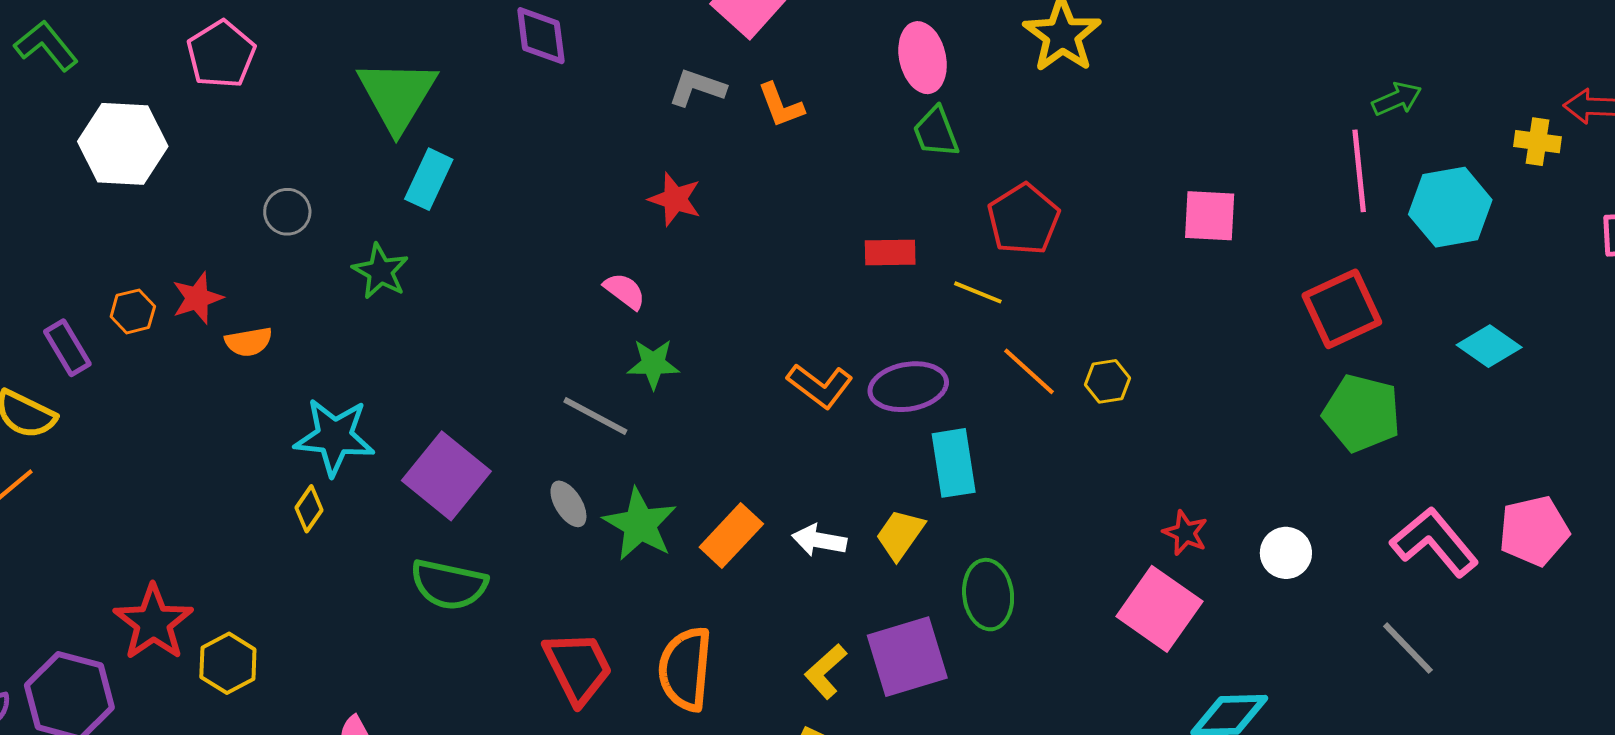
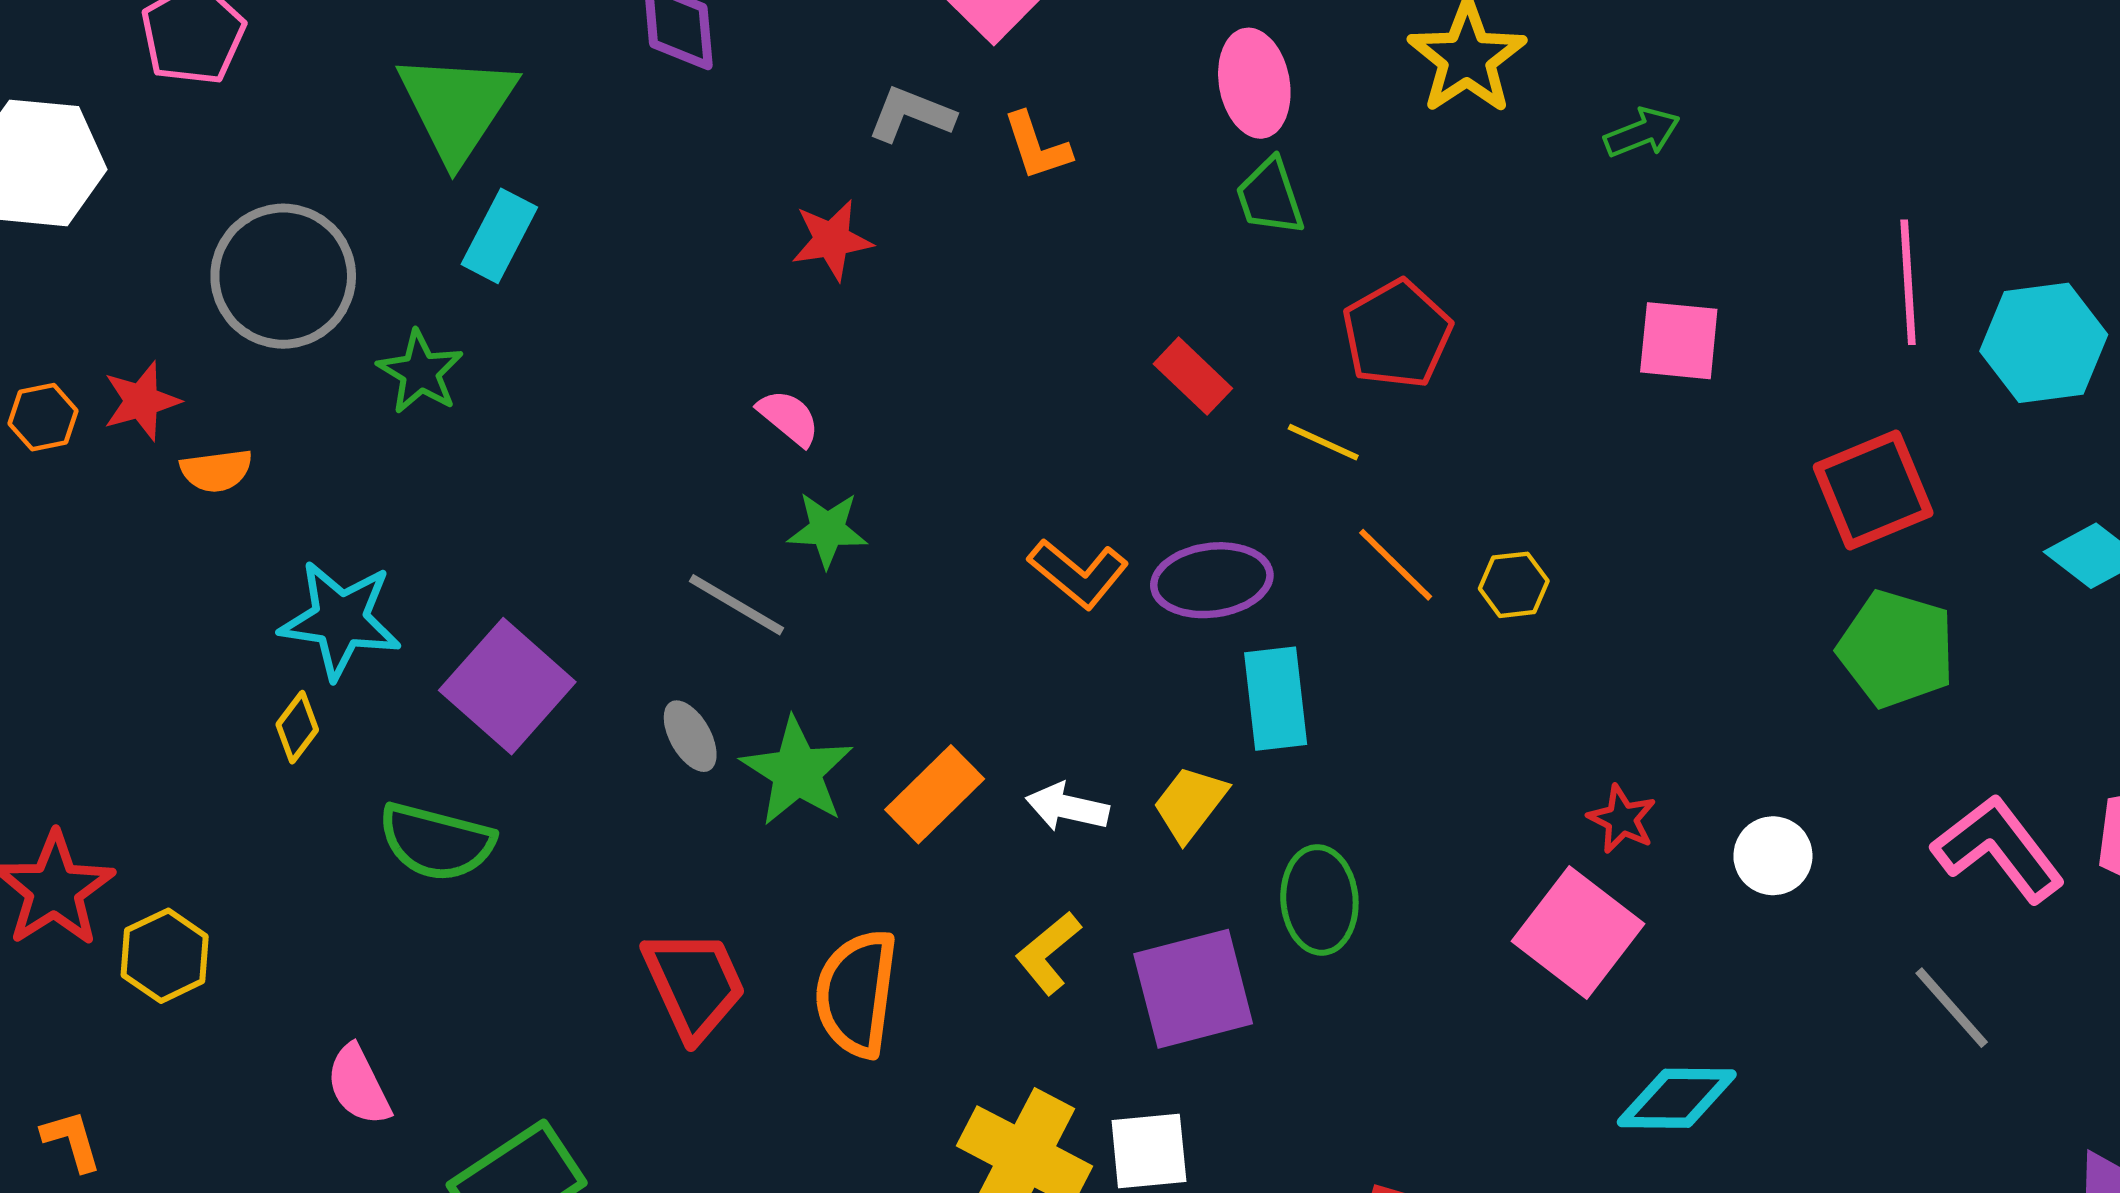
green arrow: (1397, 99) -> (1642, 133), moved
red star: (675, 199) -> (832, 240), moved, turned -30
gray circle: (287, 212) -> (283, 276), size x2.0
red rectangle: (890, 252) -> (1193, 376), turned 42
green semicircle: (449, 585) -> (436, 842), moved
yellow L-shape: (826, 671) -> (1048, 953), moved

